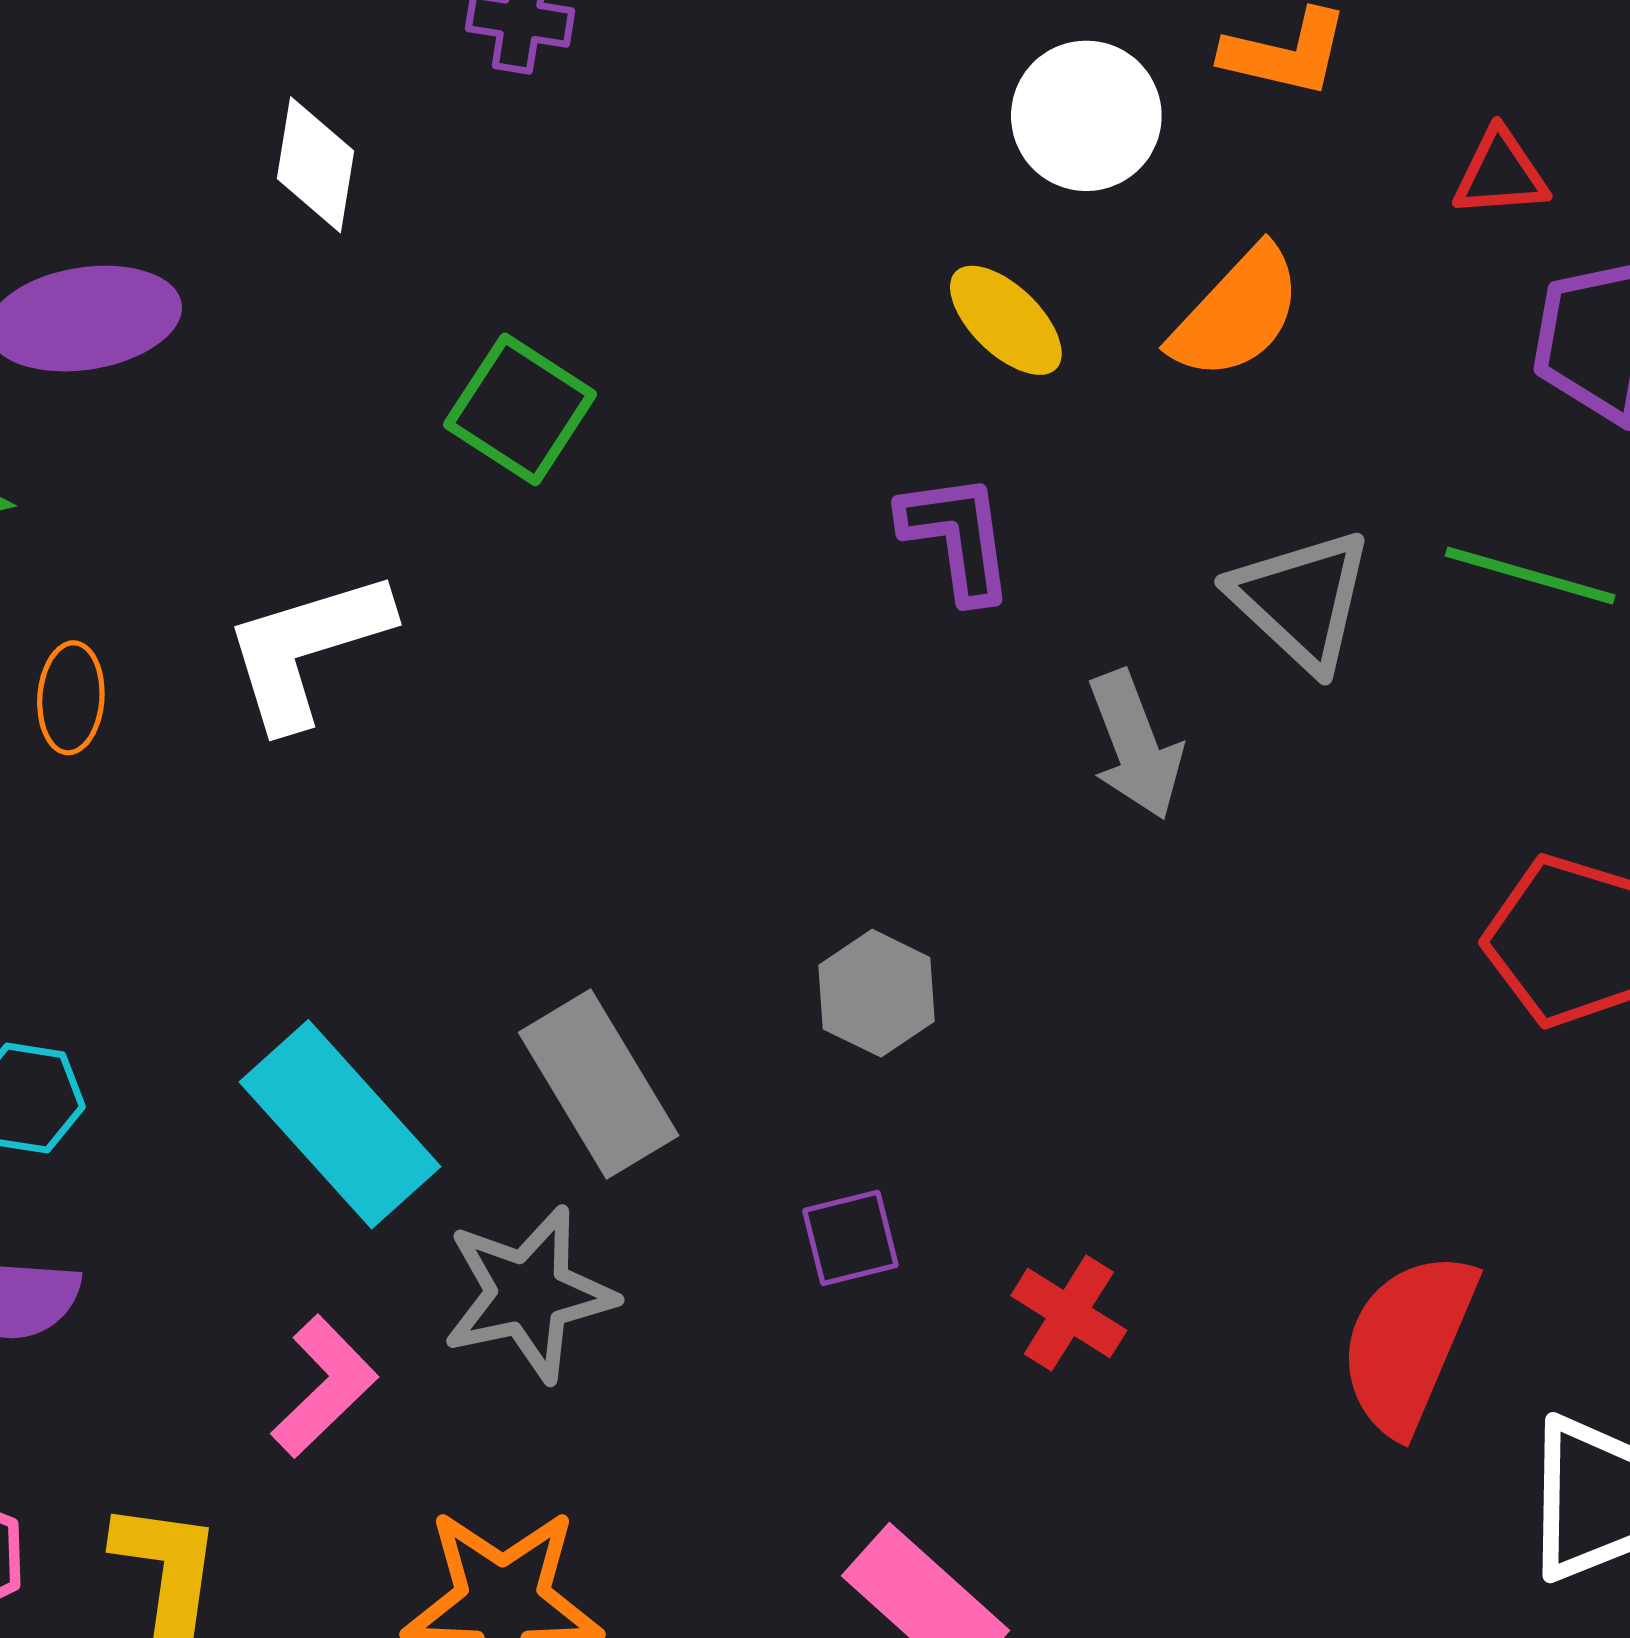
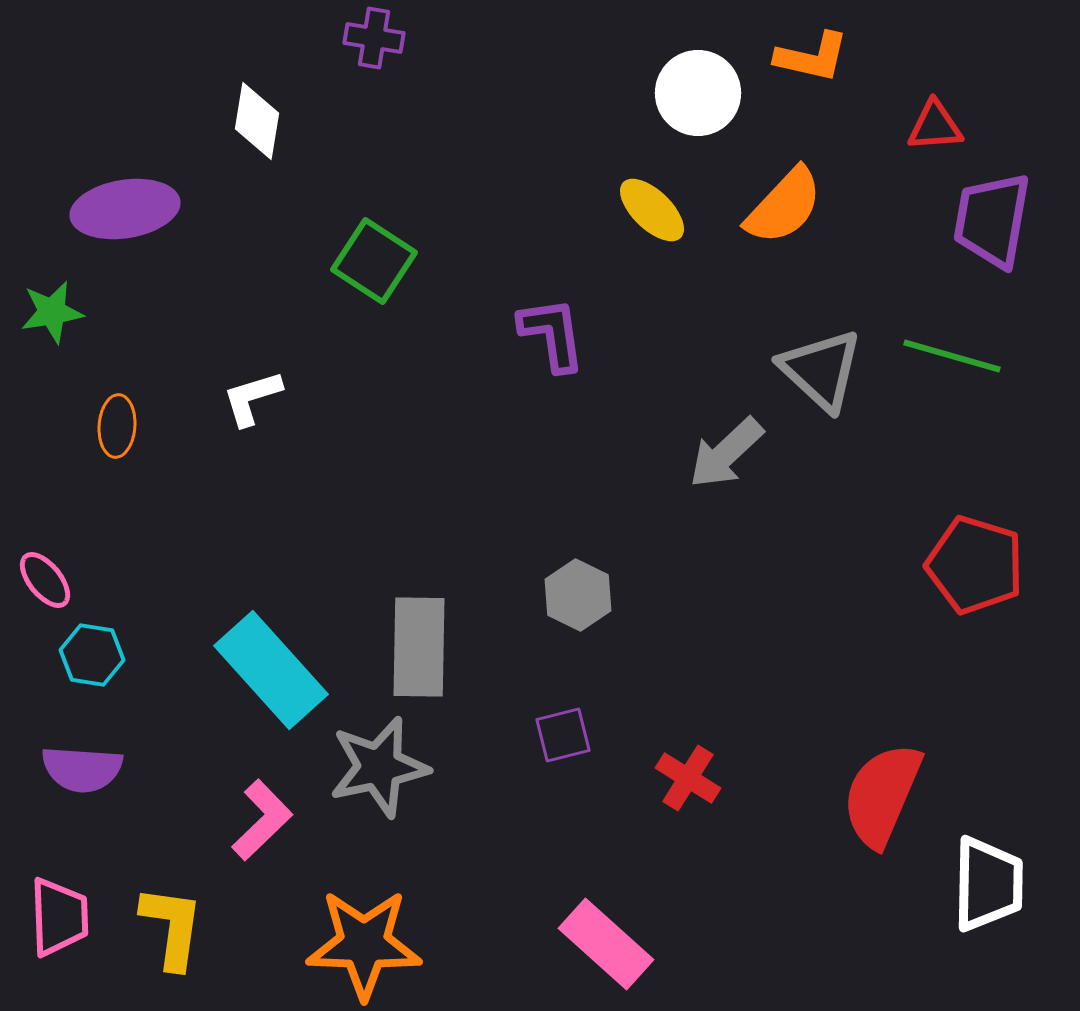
purple L-shape: (957, 537) -> (552, 334), moved
white L-shape: (307, 649) -> (252, 398), size x0.6
gray arrow: (1135, 745) -> (726, 453), turned 68
gray rectangle: (599, 1084) -> (419, 647), turned 32

